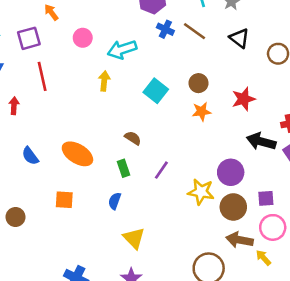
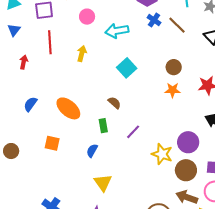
yellow arrow: (104, 81) -> (82, 53), moved
cyan square: (156, 91) -> (127, 68), moved
blue semicircle: (30, 156) -> (30, 104), turned 63

